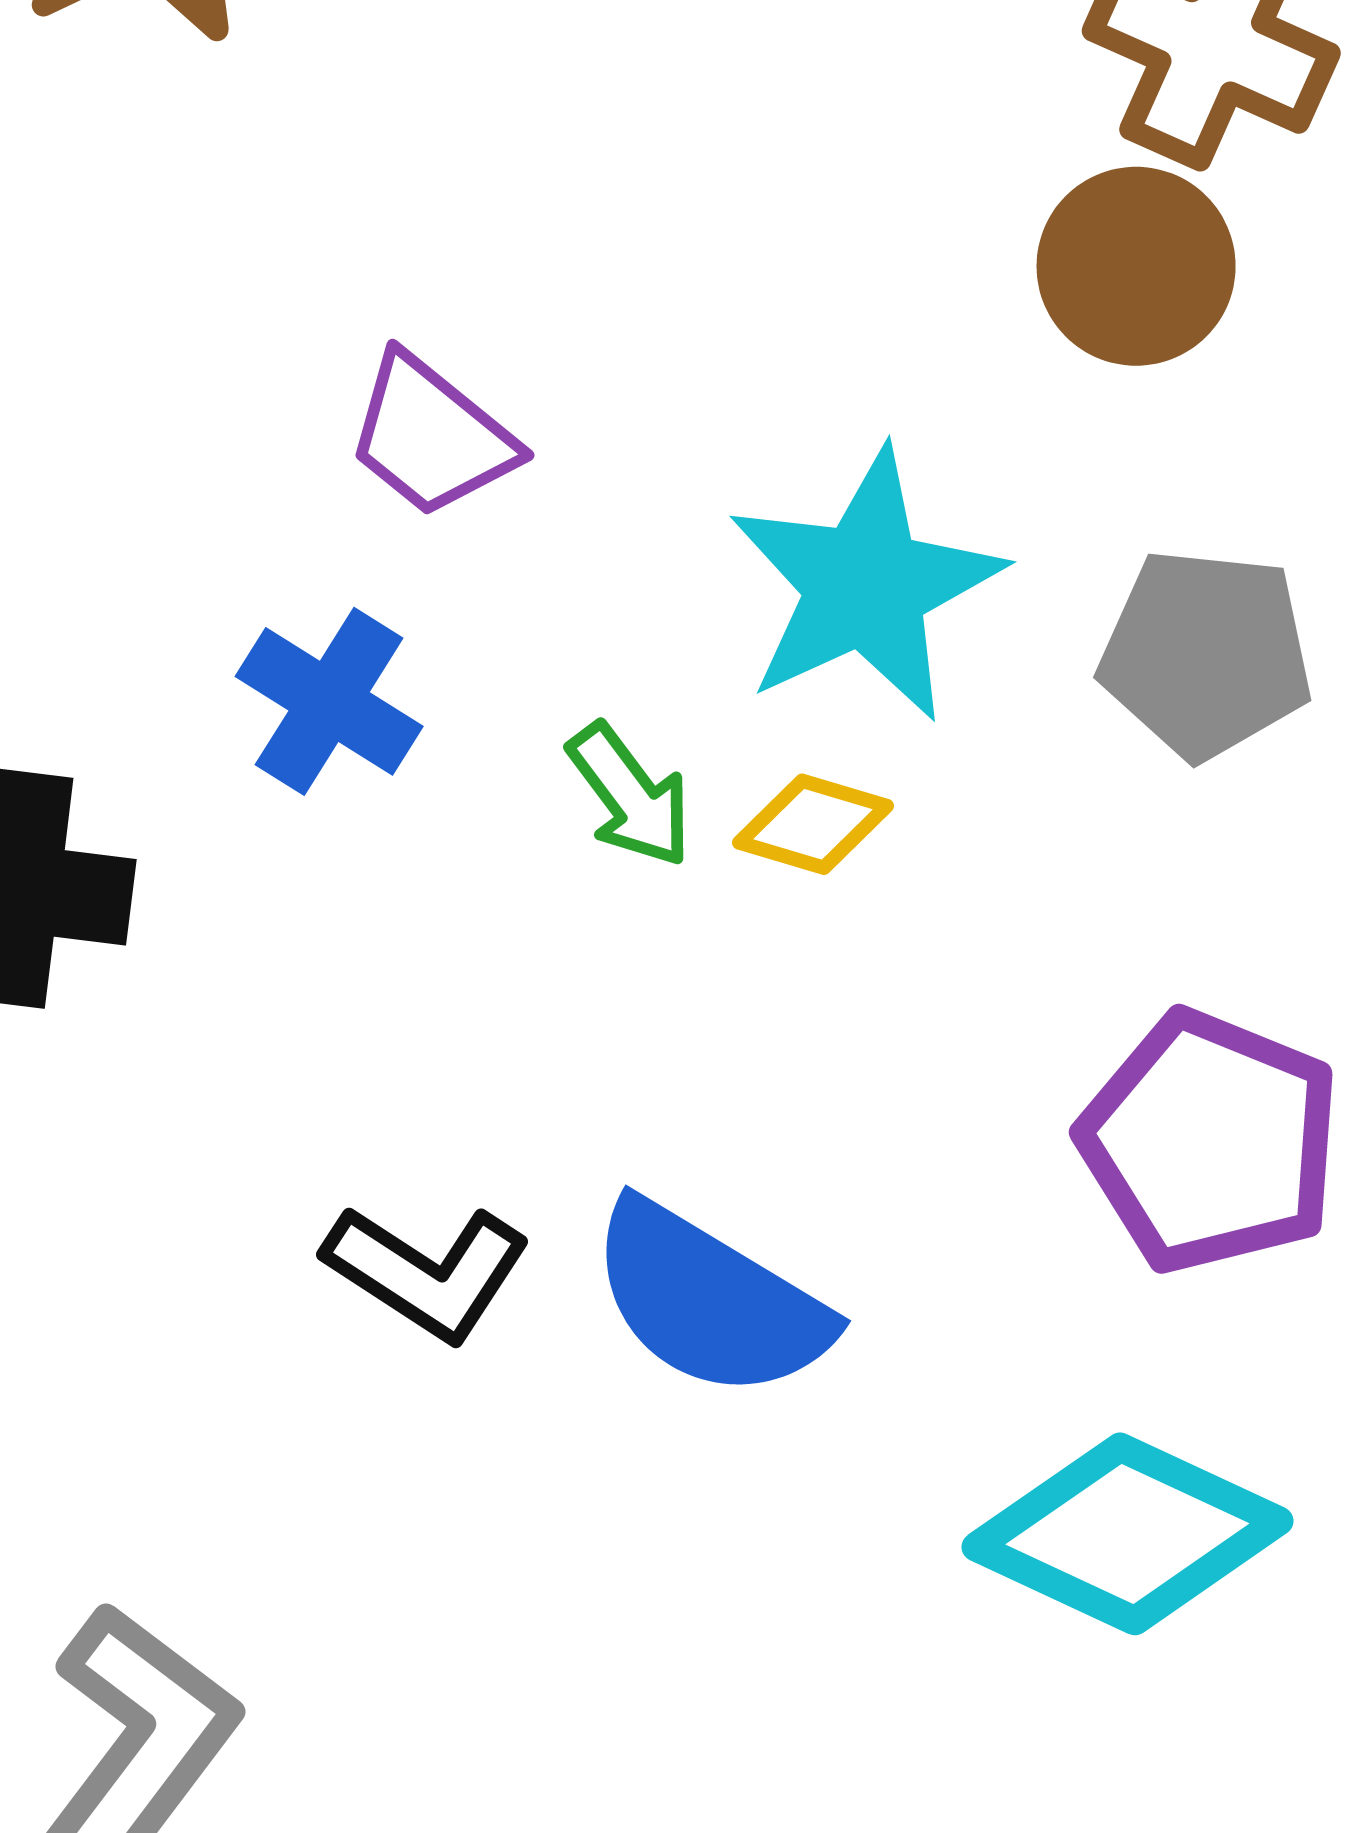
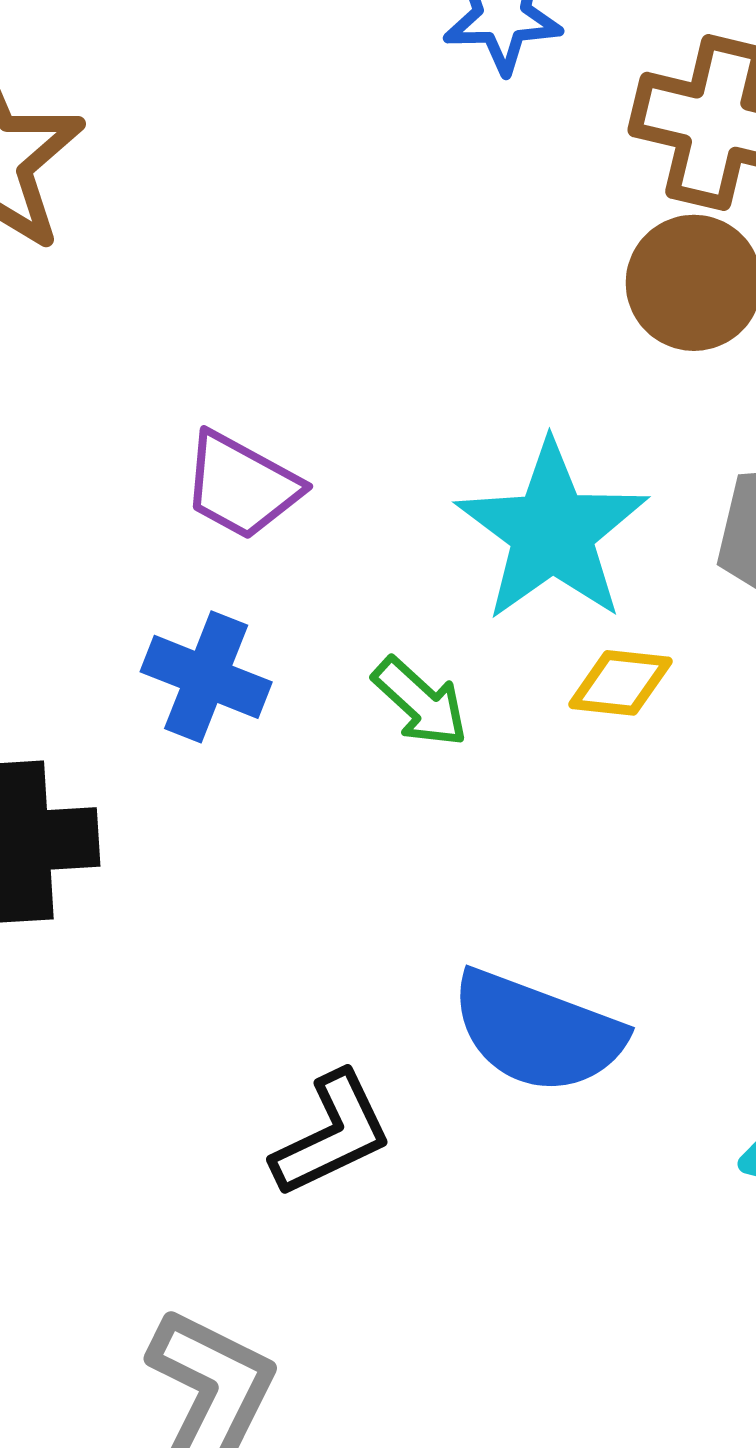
yellow diamond: (813, 824) -> (620, 683), moved
black L-shape: (427, 1272) -> (332, 1134), moved, turned -48

